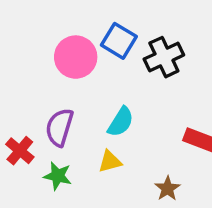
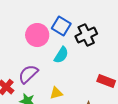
cyan semicircle: (121, 122) -> (61, 55), moved
purple semicircle: (59, 127) -> (28, 74), turned 30

